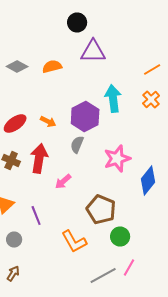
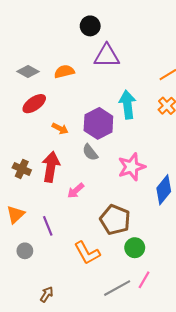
red ellipse: (15, 124) -> (34, 104), moved
gray semicircle: (77, 144) -> (90, 152), turned -60
brown arrow: (13, 274) -> (47, 294), moved

